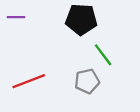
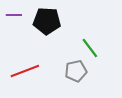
black pentagon: (81, 19) -> (47, 21), moved

